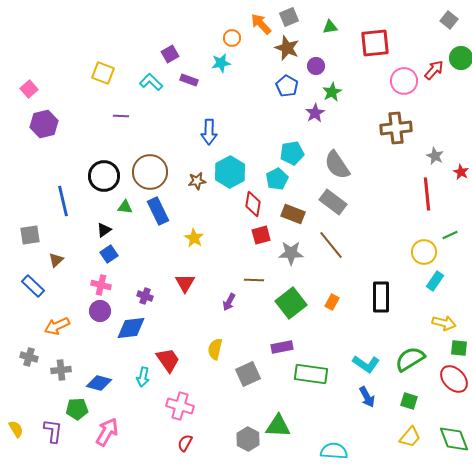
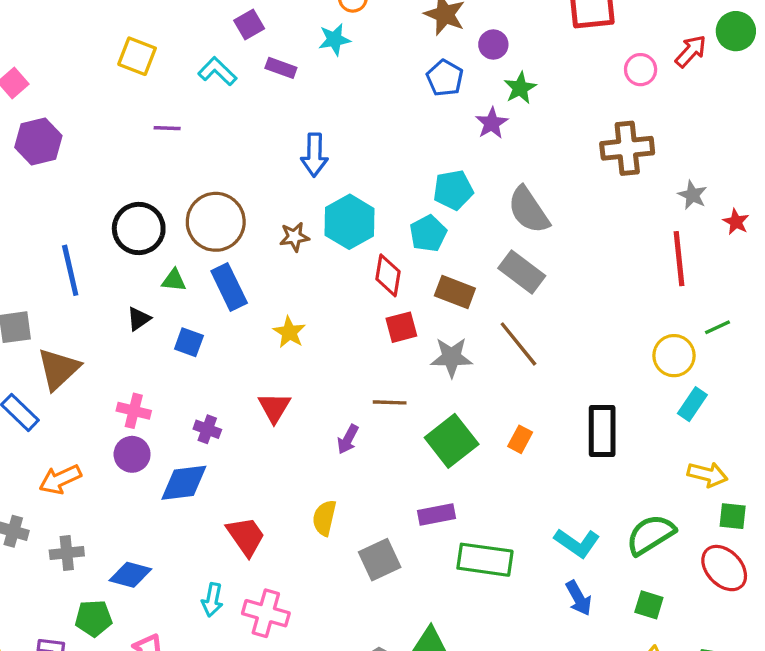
pink circle: (404, 81) -> (641, 70), size x0.7
blue square: (109, 254) -> (189, 342), moved, turned -36
brown triangle: (56, 260) -> (58, 369), size x1.8
cyan arrow: (143, 377) -> (212, 600), moved

